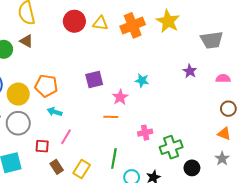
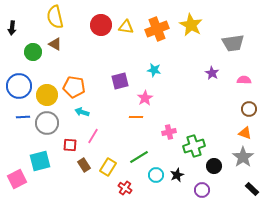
cyan star: (142, 81) -> (154, 70), moved
green line: (114, 159) -> (139, 157), turned 48
gray star: (222, 159) -> (243, 157), size x1.5

